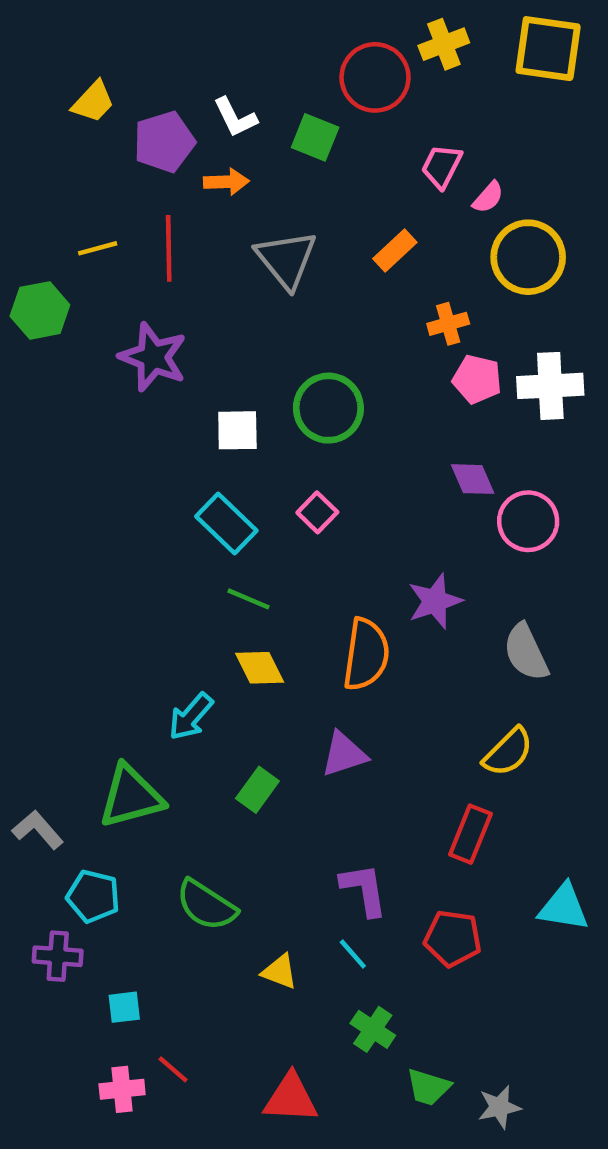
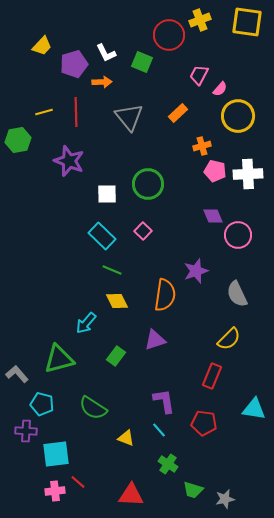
cyan square: (124, 1007) -> (56, 454), size x1.8

